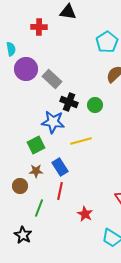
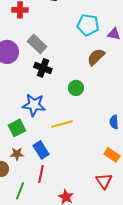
cyan pentagon: (107, 42) -> (88, 25), turned -30
gray rectangle: (52, 79) -> (37, 44), moved
black cross: (69, 102) -> (43, 68), moved

